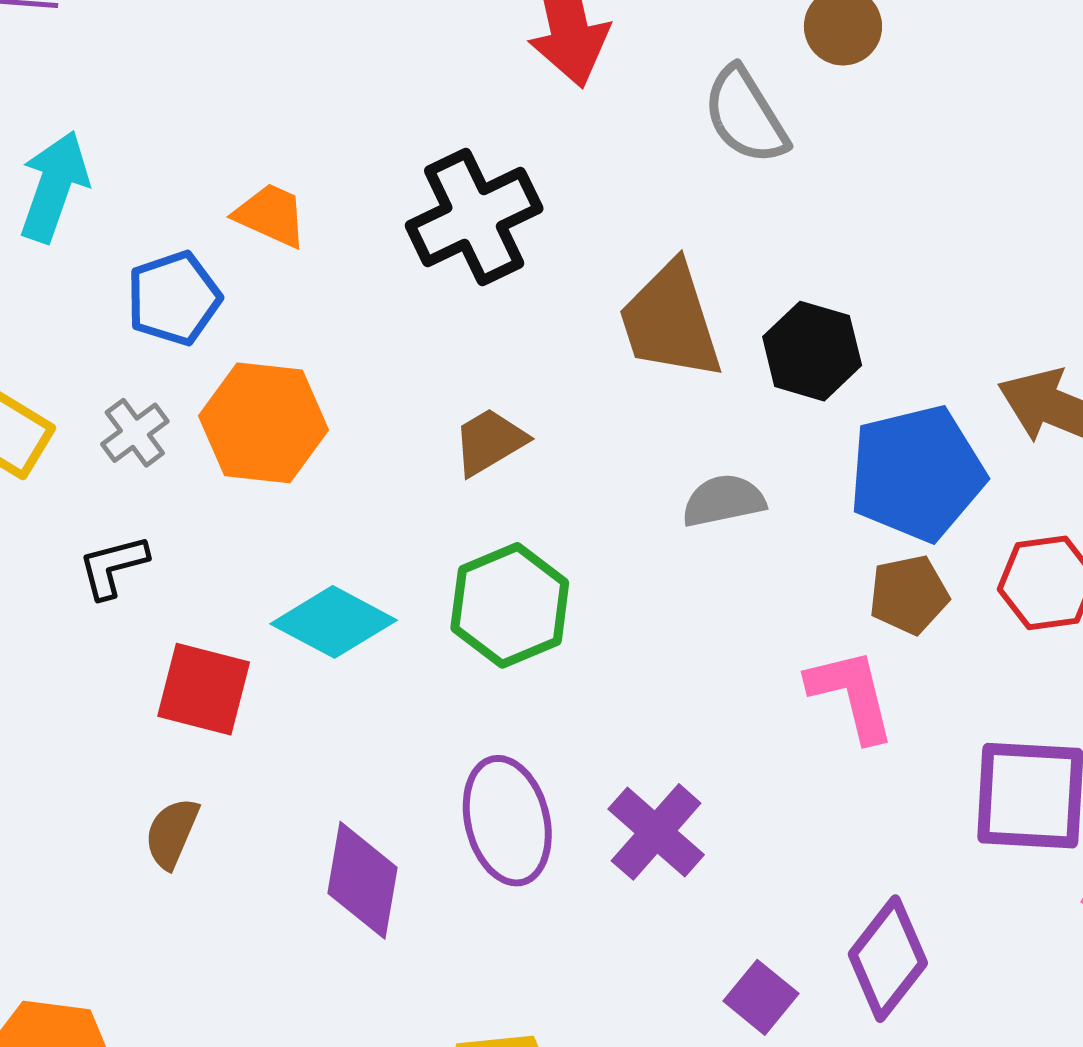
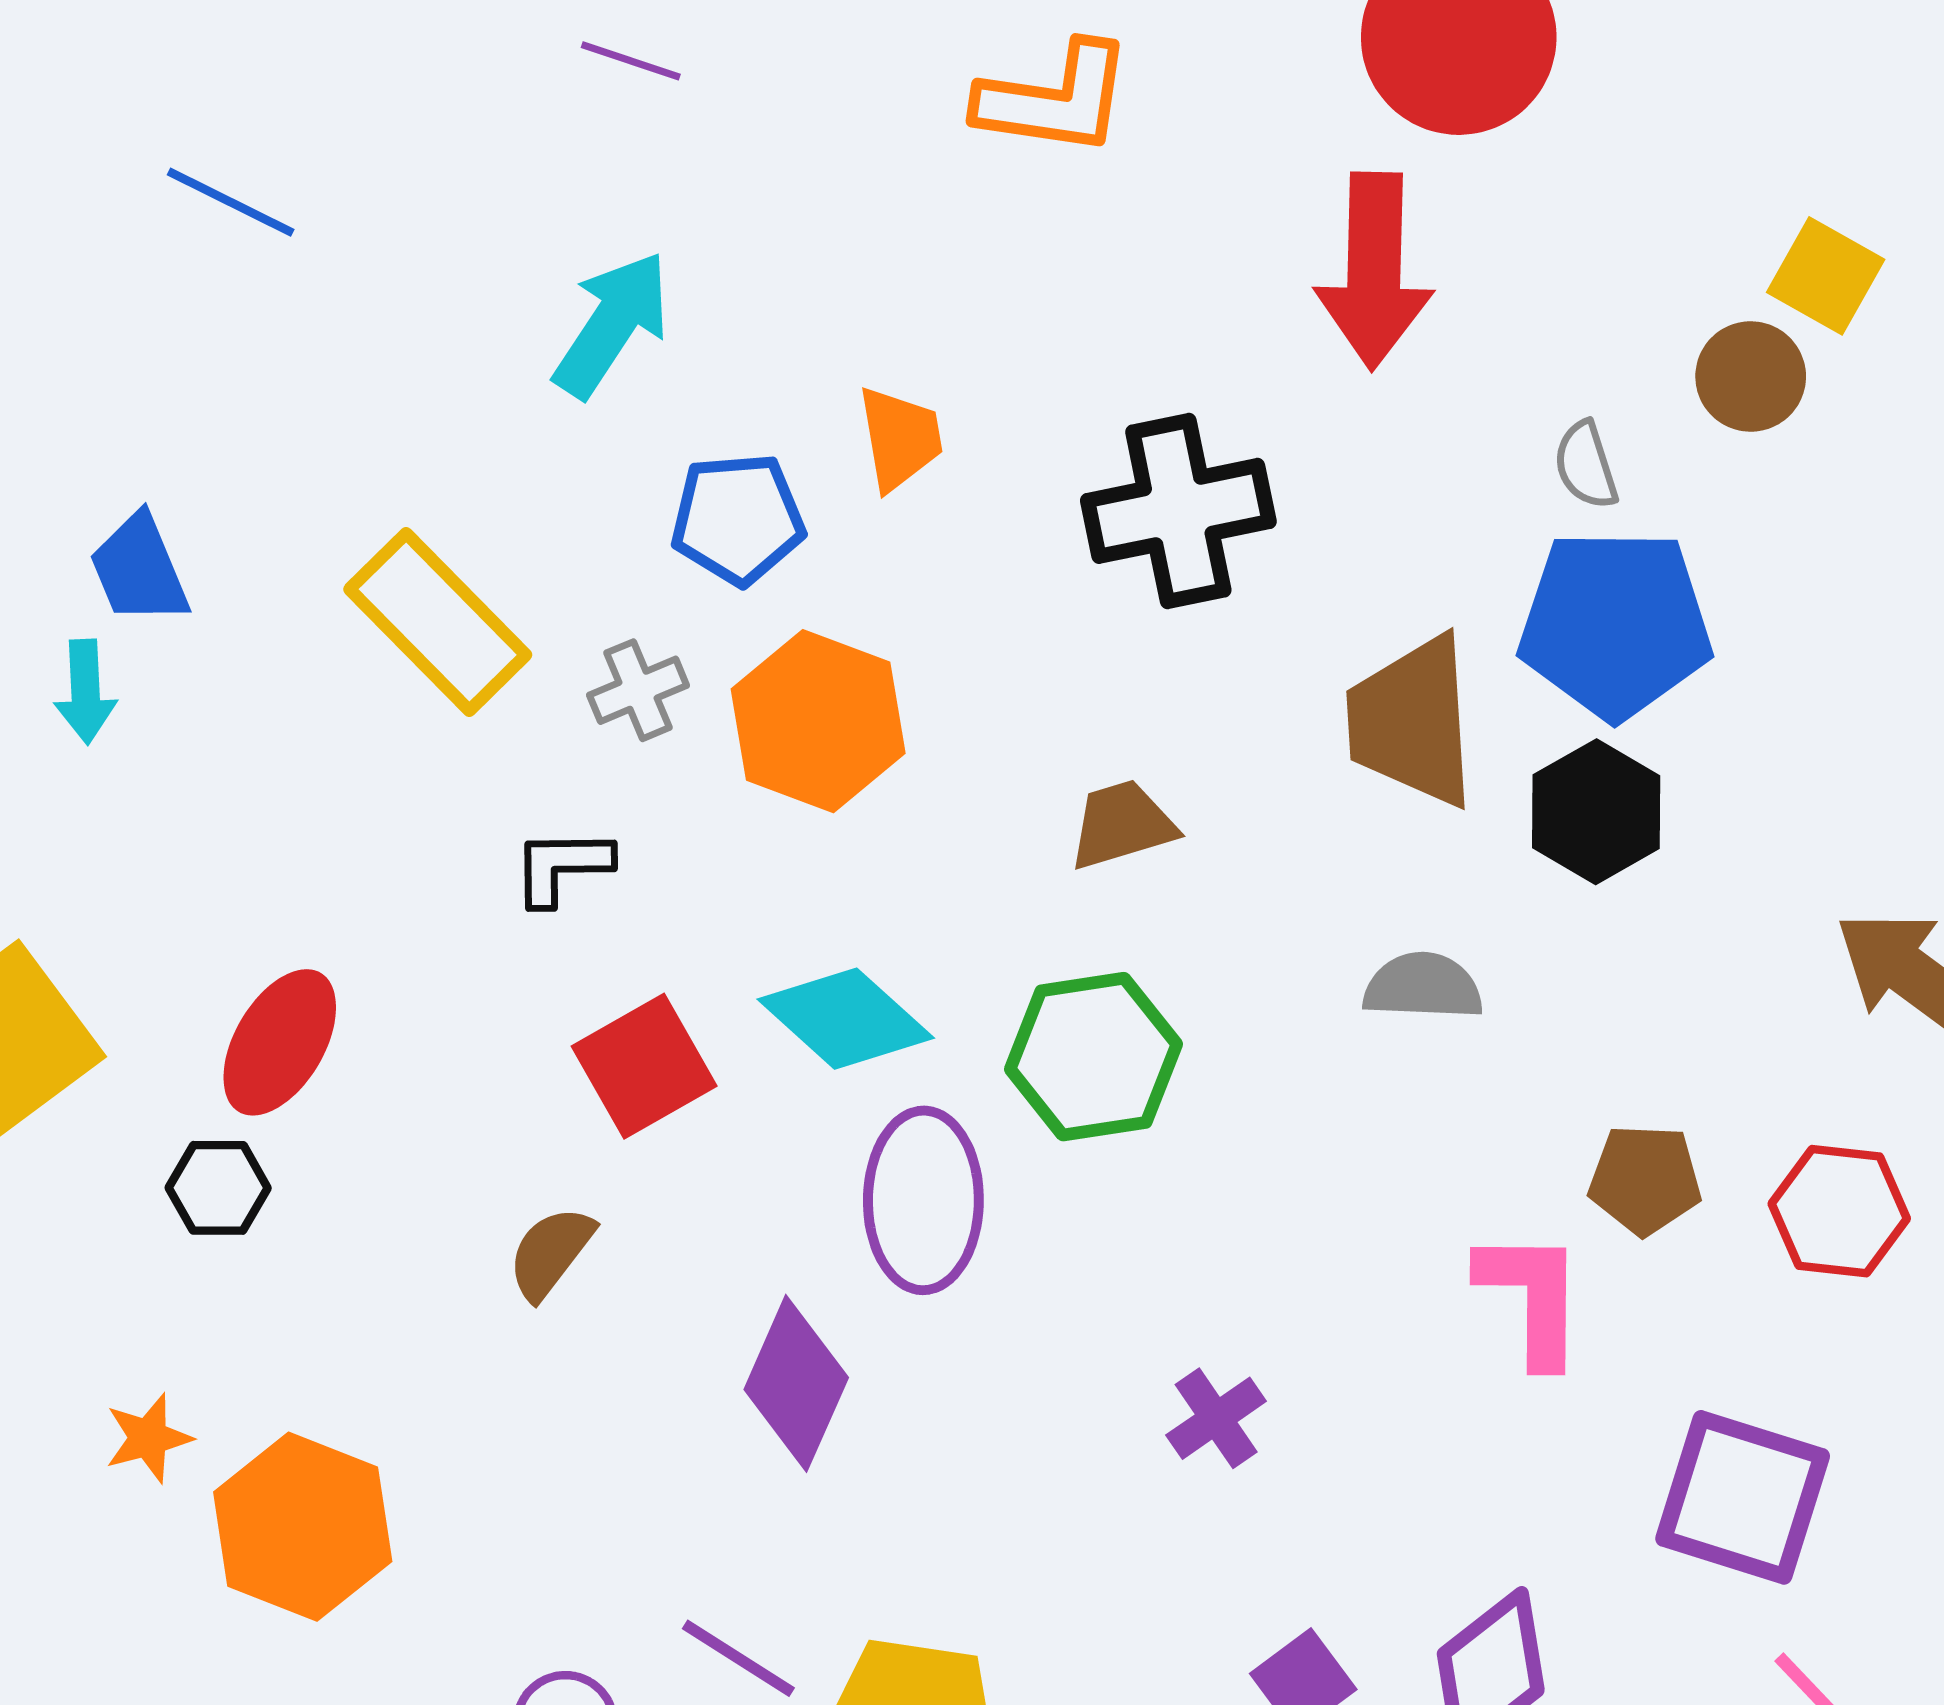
gray semicircle: (745, 116) -> (1586, 465), size x0.6
orange trapezoid: (271, 215) -> (900, 438), turned 42
blue pentagon: (917, 473) -> (1615, 624), moved
red square: (204, 689) -> (644, 1066), turned 32
purple ellipse: (507, 821) -> (923, 1200), moved
purple cross: (656, 832) -> (1216, 1418), size x0.7

